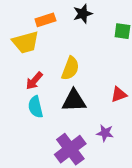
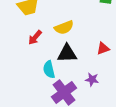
yellow semicircle: (70, 68) -> (64, 27), turned 48
cyan semicircle: (35, 107) -> (49, 69), moved

